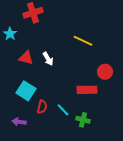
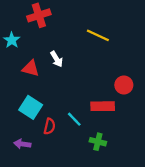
yellow line: (83, 41) -> (98, 35), moved
white arrow: (48, 59) -> (57, 59), moved
cyan line: (63, 110) -> (74, 119), moved

